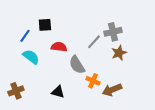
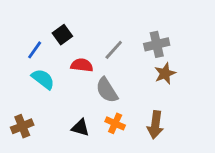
black square: (45, 25) -> (62, 35), turned -32
gray line: (94, 42) -> (114, 50), moved
orange cross: (93, 81) -> (115, 123), moved
brown arrow: (112, 90) -> (155, 125), turned -60

